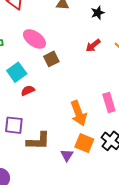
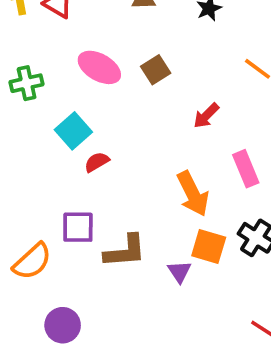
red arrow: (93, 45) -> (206, 116), moved
brown square: (51, 59) -> (156, 70), moved

